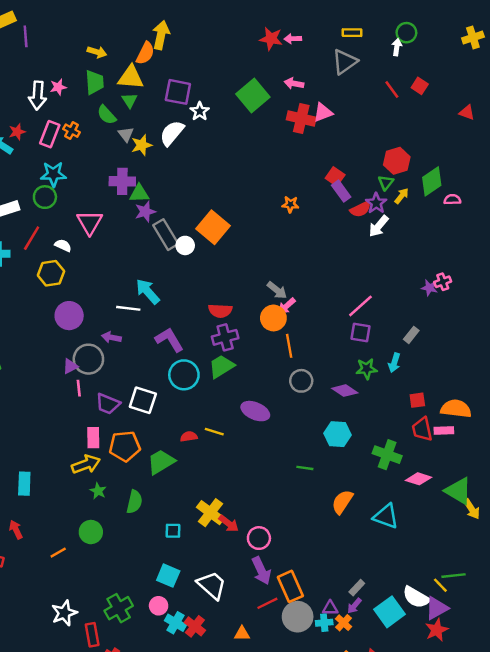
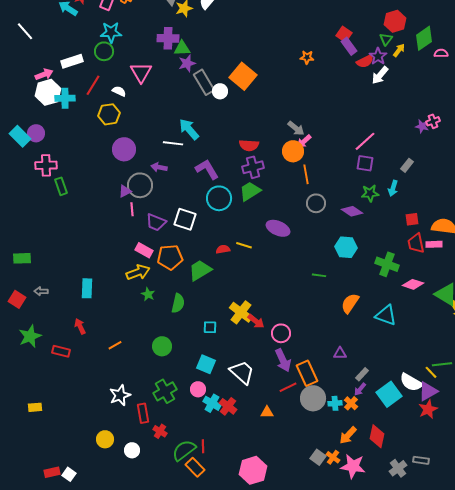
pink rectangle: (93, 438) -> (144, 250), turned -60
green circle: (91, 532) -> (162, 346), moved
purple triangle: (330, 608) -> (340, 353), moved

